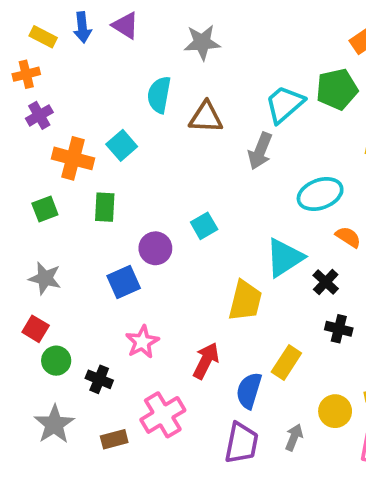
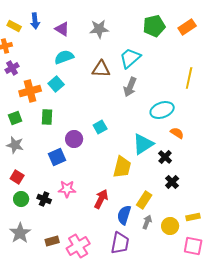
purple triangle: (125, 26) -> (62, 29), moved
green pentagon: (337, 89) -> (154, 26), moved
cyan semicircle: (159, 95) -> (64, 57), moved, turned 60
cyan trapezoid: (285, 104) -> (130, 58), moved
orange cross: (73, 158) -> (30, 91), turned -30
gray star: (45, 278) -> (15, 145), moved
red square: (36, 329) -> (17, 177), moved
black cross: (339, 329) -> (172, 182), turned 32
pink star: (142, 342) -> (67, 189), turned 30
black cross: (99, 379) -> (44, 199), moved
pink cross: (163, 415) -> (78, 246), moved
gray arrow: (294, 437) -> (147, 222), moved

